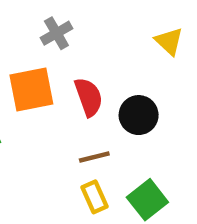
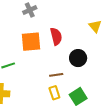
gray cross: (56, 33) -> (30, 10), moved
red semicircle: (89, 97) -> (56, 36), moved

